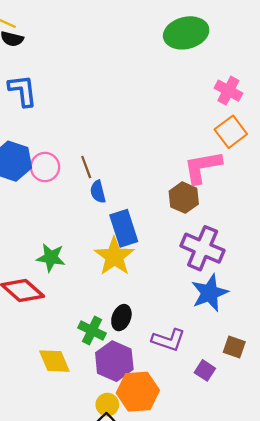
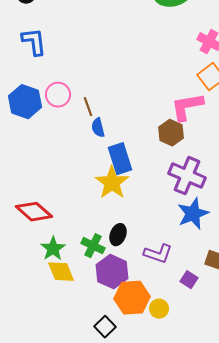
pink circle: (45, 167) -> (58, 95), moved
green star: (51, 258) -> (53, 249), moved, turned 30
yellow circle: (107, 405) -> (159, 309), moved

